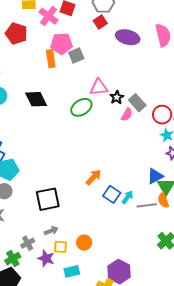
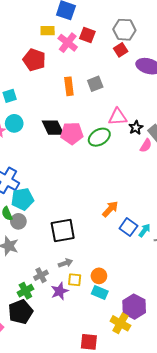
pink pentagon: (61, 44) -> (72, 133), moved
purple star: (46, 258) -> (60, 291), turned 30
cyan rectangle: (72, 271) -> (100, 293), moved, turned 35

